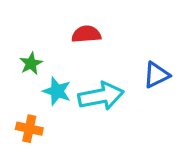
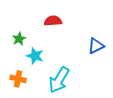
cyan arrow: (101, 96) -> (59, 80), moved, turned 132

